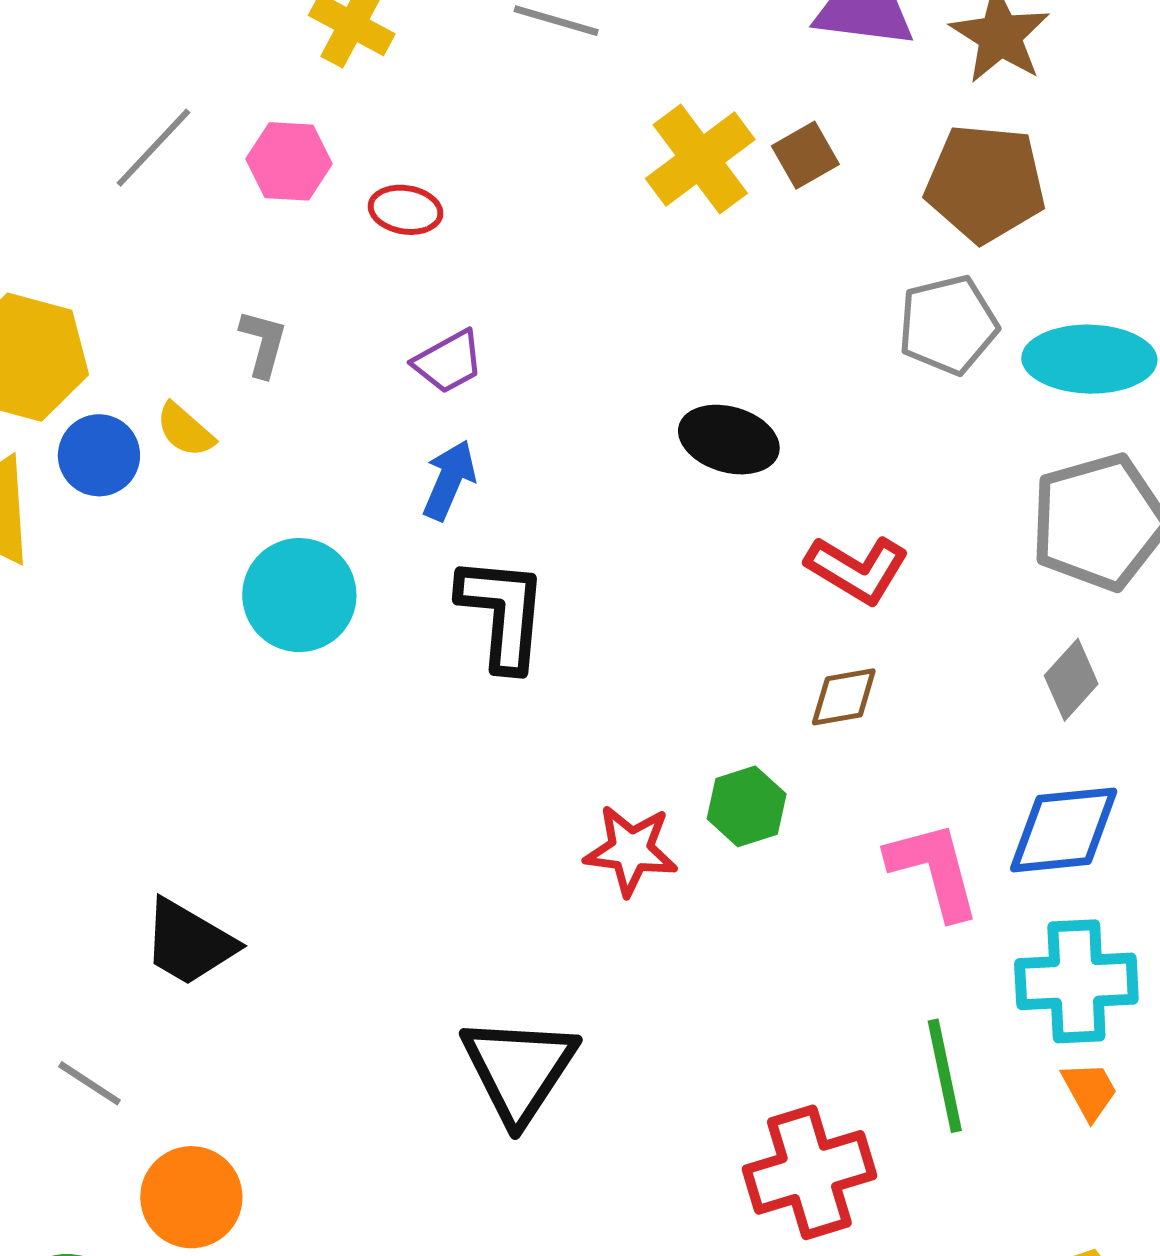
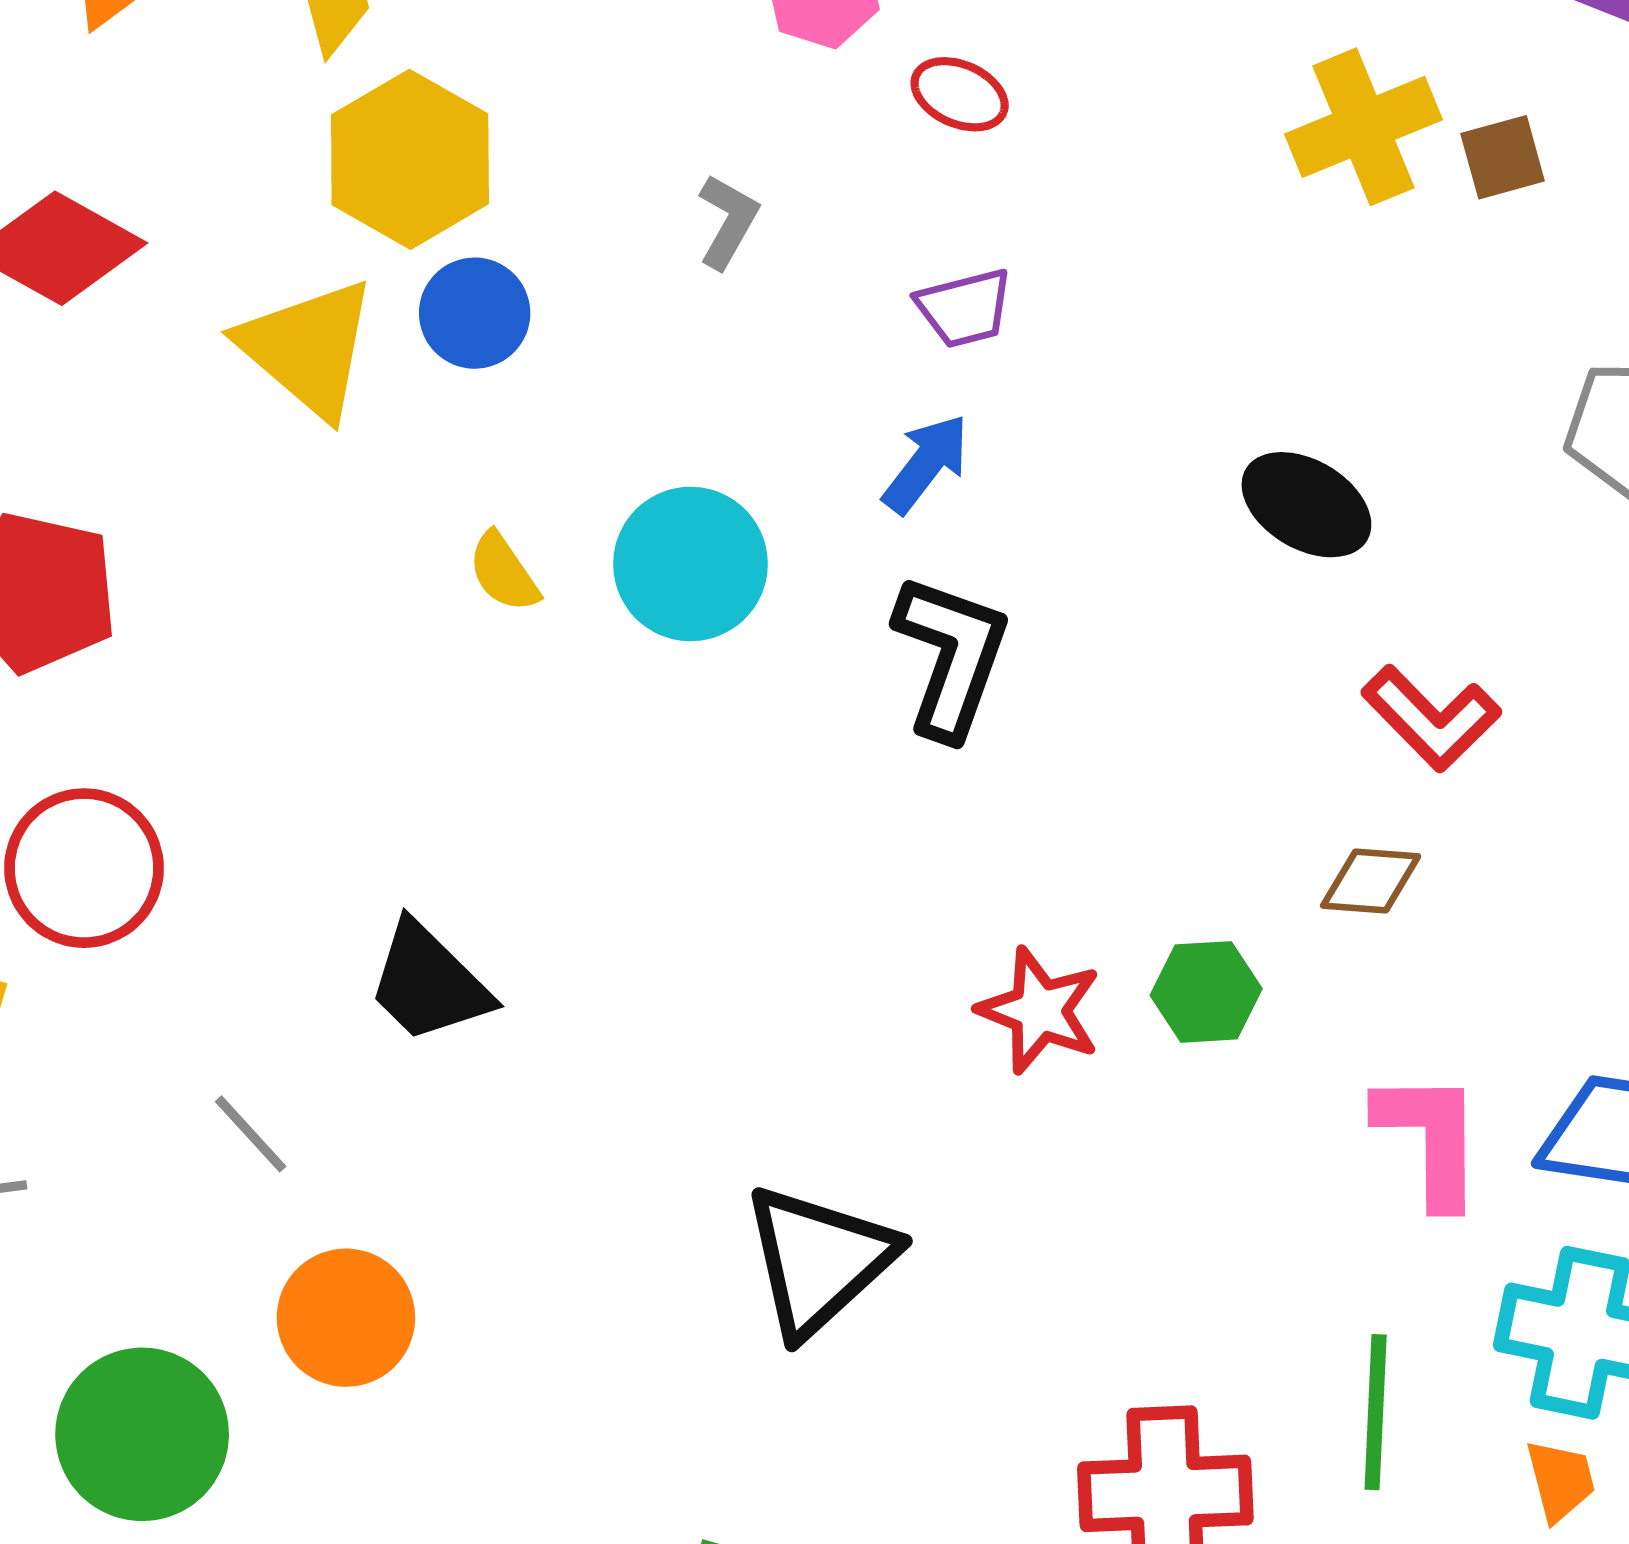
yellow semicircle: (185, 430) -> (504, 572), moved

